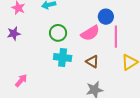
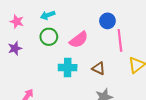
green circle: (58, 33) -> (49, 37), moved
pink semicircle: (90, 33) -> (79, 40), moved

